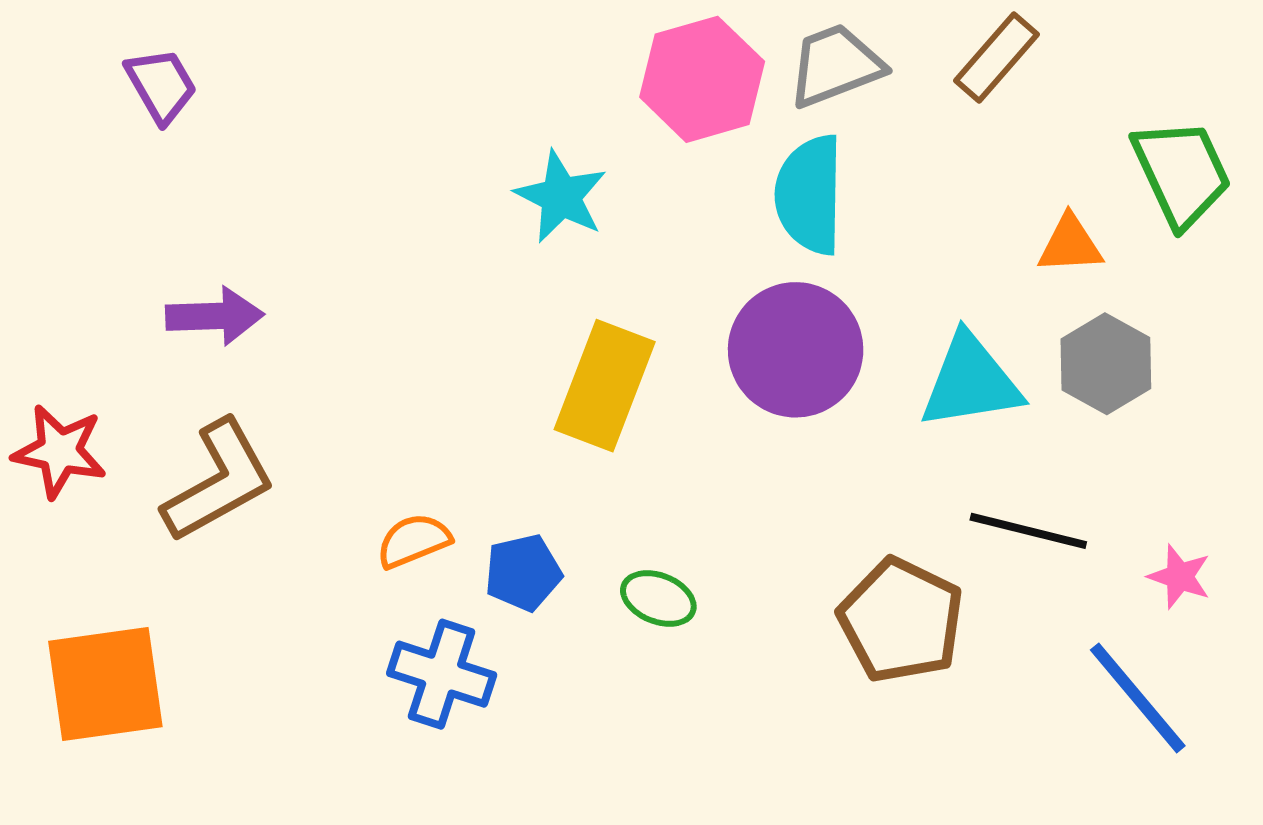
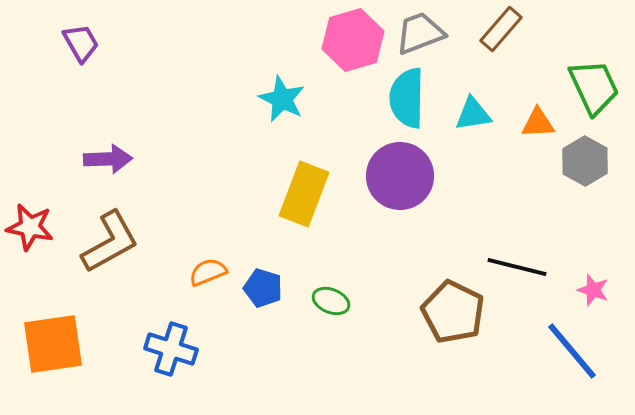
gray hexagon: (1106, 364) -> (585, 161), moved
cyan triangle: (971, 382) -> (473, 114), moved, size x0.7
blue pentagon: (523, 573) -> (263, 288), turned 30
blue cross: (442, 674) -> (171, 349), moved

